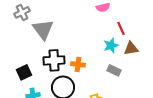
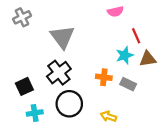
gray triangle: (43, 29) -> (62, 37), moved
black cross: (54, 60) -> (59, 73), turned -35
orange cross: (78, 64) -> (104, 77), moved

